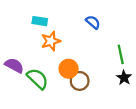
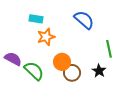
blue semicircle: (93, 22) -> (84, 20), size x1.5
black star: (124, 78) -> (99, 71), moved

